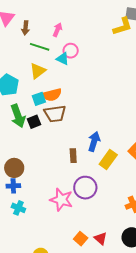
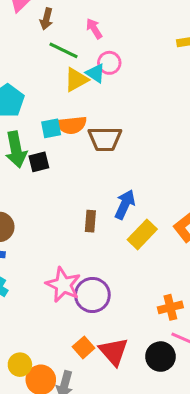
pink arrow: (57, 30) -> (94, 29), turned -64
yellow triangle: (38, 71) -> (76, 80), moved
brown trapezoid: (55, 114) -> (105, 139), moved
purple circle: (85, 188) -> (92, 295), moved
red triangle: (101, 238) -> (114, 352), size x1.5

